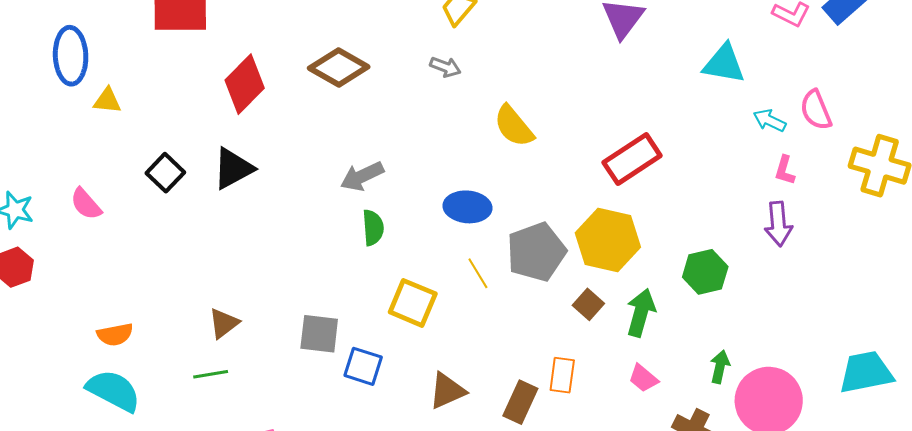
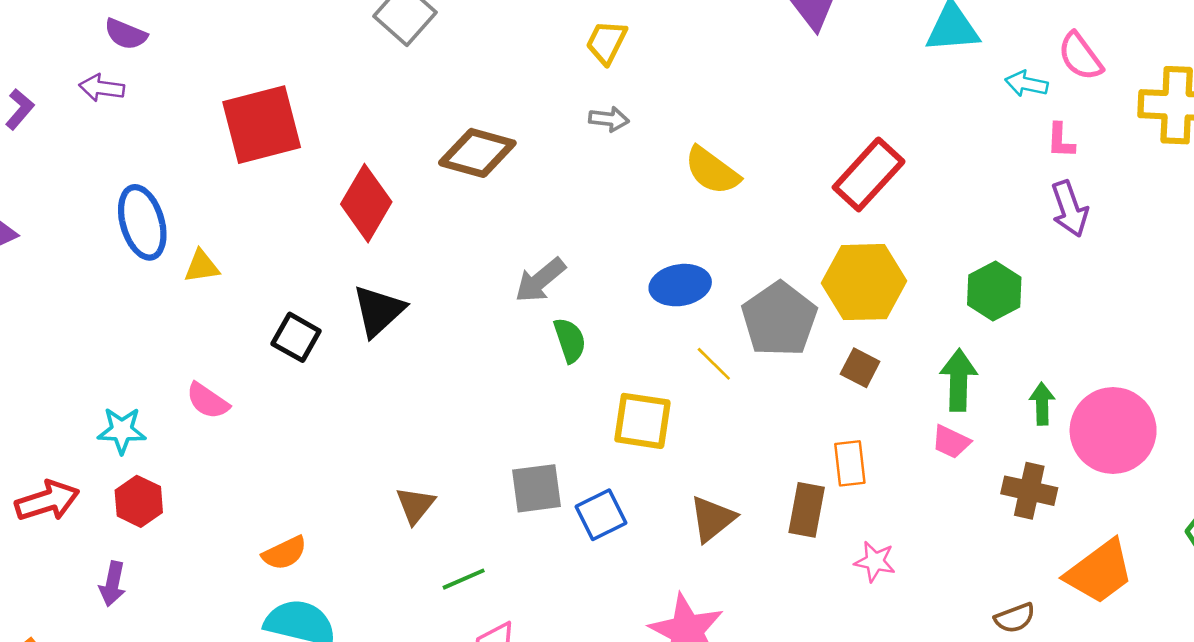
green arrow: (641, 313) -> (959, 380), moved
blue square: (363, 366) -> (601, 515), turned -30
green line: (211, 374) -> (464, 579), moved

